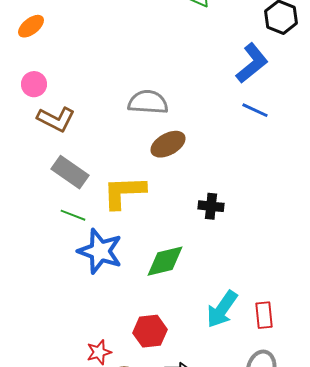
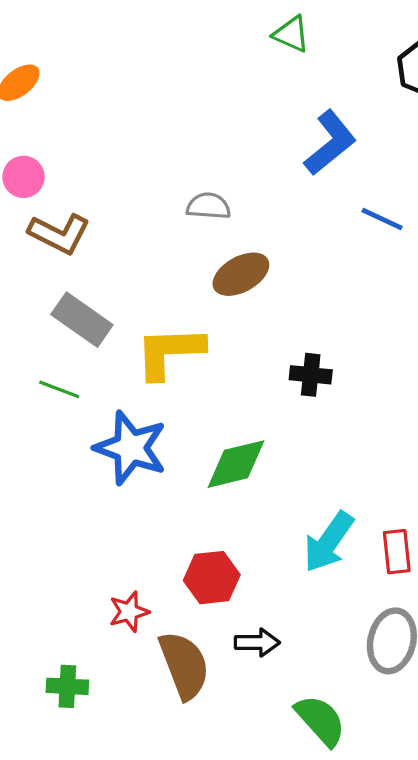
blue L-shape: (252, 63) -> (330, 143), moved
gray semicircle: (148, 102) -> (208, 206), size x0.7
green line: (73, 215) -> (59, 389), moved

